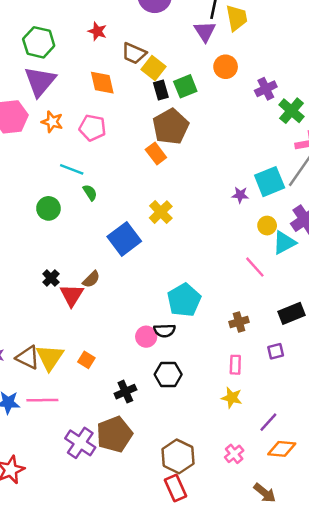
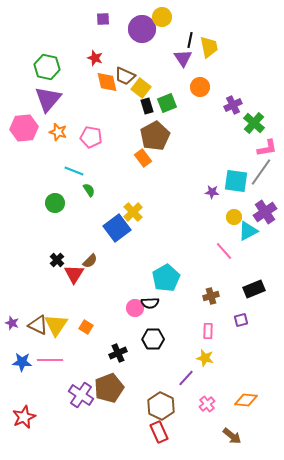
orange diamond: (102, 83) -> (107, 82), moved
cyan square: (270, 182) -> (236, 181), turned 30
yellow cross: (161, 212) -> (133, 212), moved
purple line: (268, 422) -> (186, 378), moved

